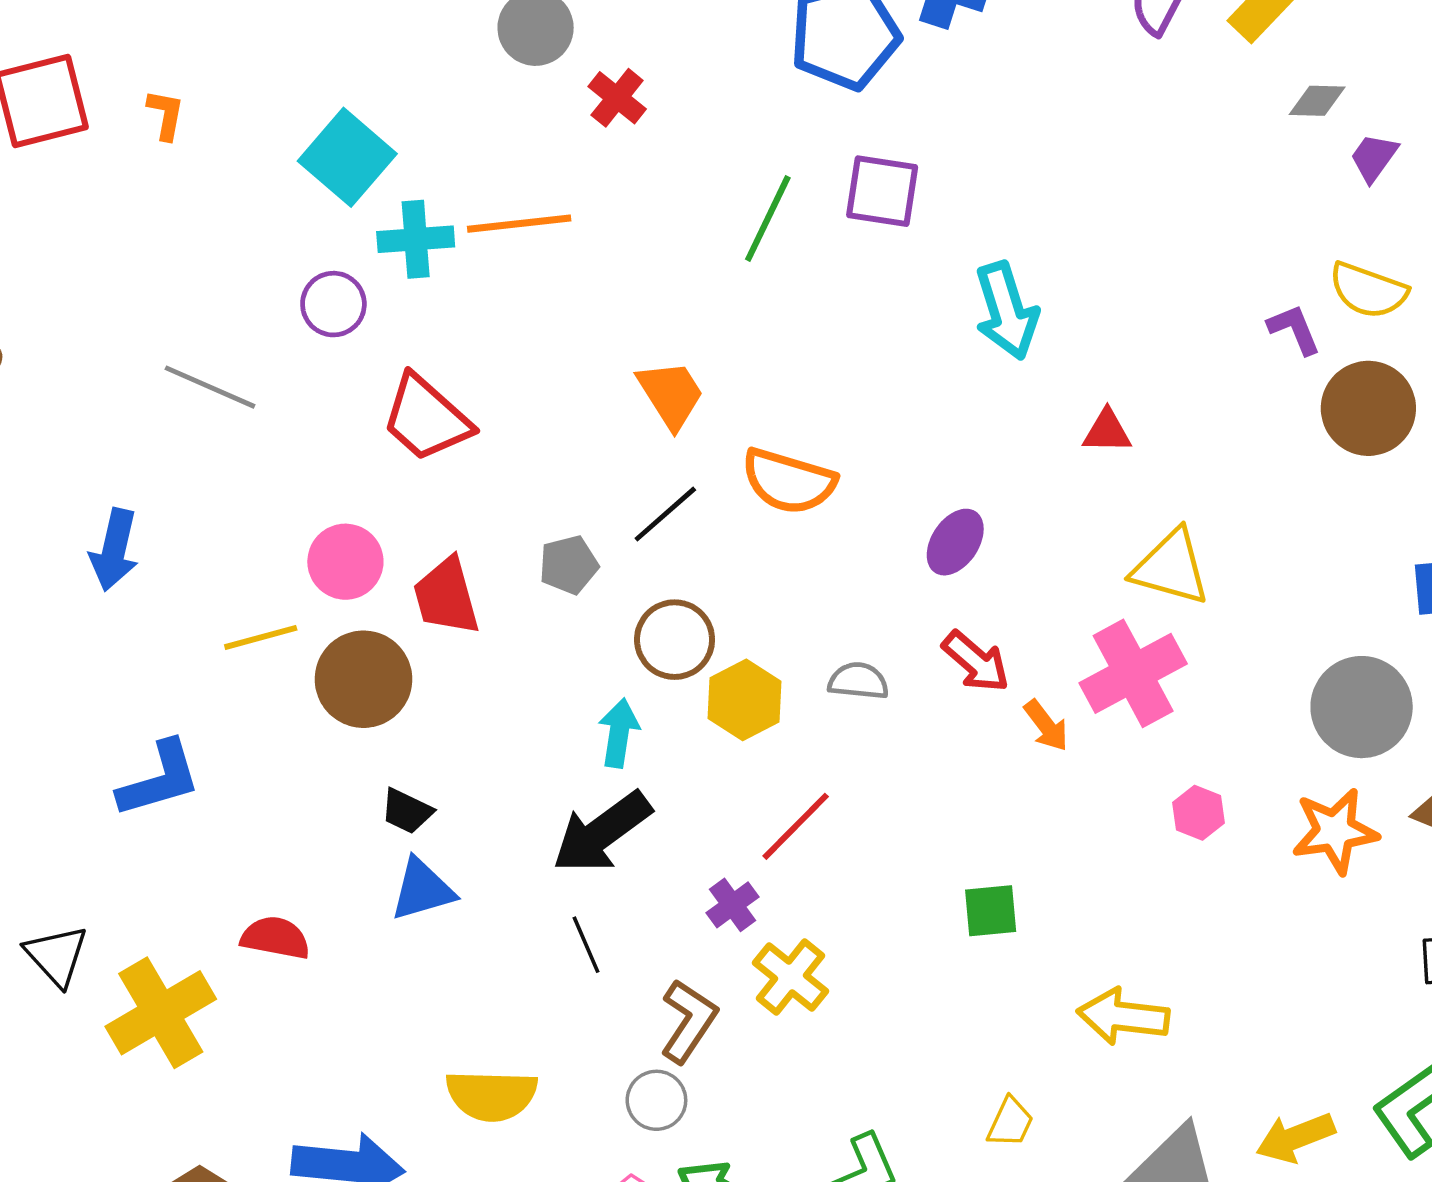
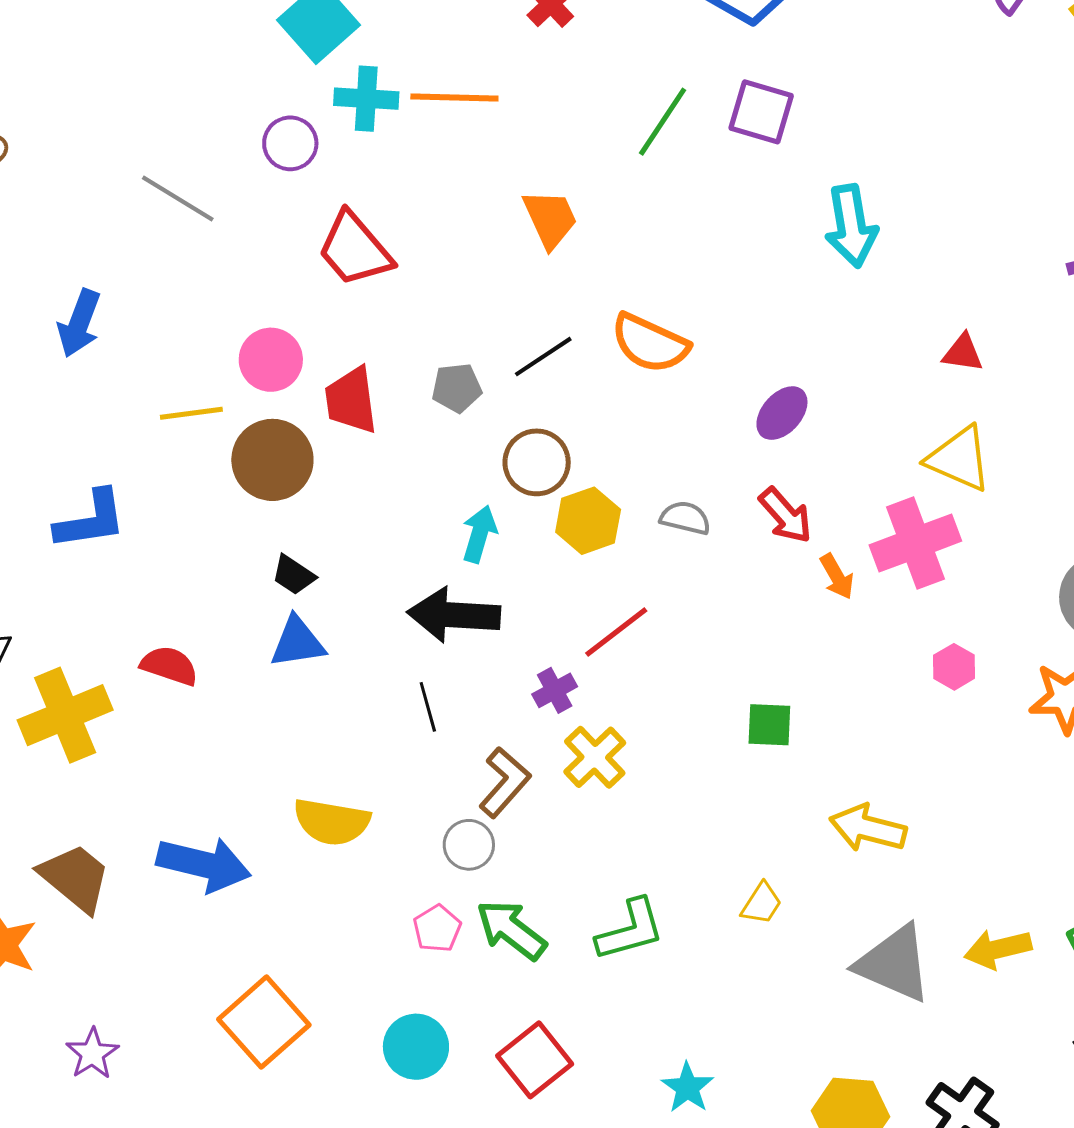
orange trapezoid: (671, 394) -> (550, 219), moved
red triangle: (1107, 431) -> (963, 353), moved
black arrow: (602, 832) -> (454, 615), turned 32

